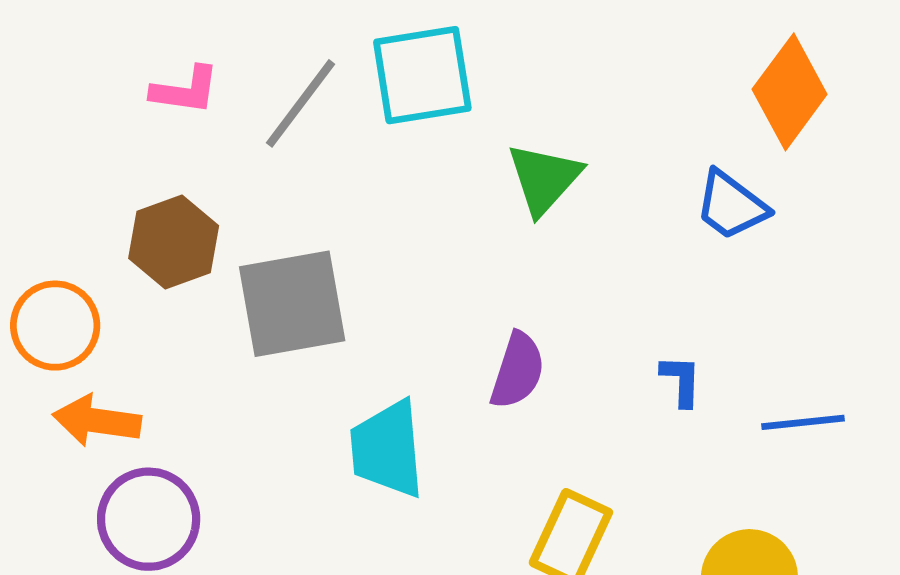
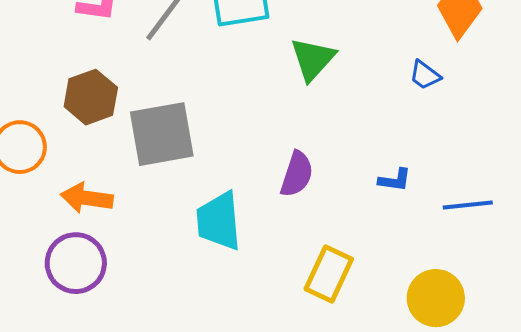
blue trapezoid: (731, 205) -> (425, 75), size x0.7
blue L-shape: (681, 381) -> (395, 180), turned 96
orange arrow: (97, 421) -> (87, 198), moved

